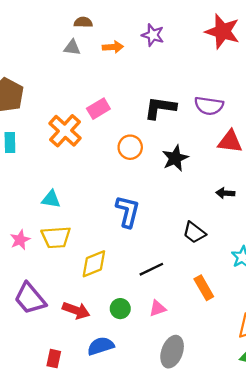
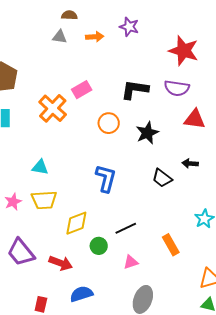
red star: (222, 31) -> (184, 51), moved
black trapezoid: (194, 233) -> (162, 178), moved
green circle: (120, 309) -> (99, 246), moved

